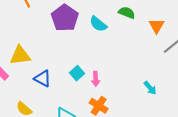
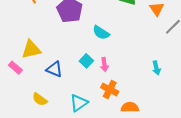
cyan semicircle: (98, 24) -> (101, 33), moved
cyan arrow: (150, 88) -> (156, 68), turned 32

